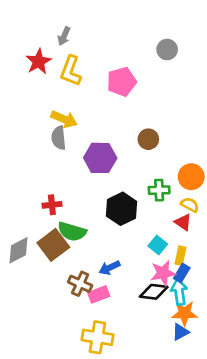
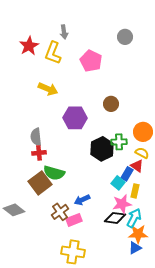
gray arrow: (64, 36) -> (64, 32), moved, turned -32
pink pentagon: (122, 82) -> (91, 61), turned -30
gray semicircle: (59, 138) -> (36, 137), moved
black hexagon: (122, 209) -> (102, 149), moved
gray diamond: (19, 250) -> (14, 210), moved, turned 65
blue rectangle: (182, 273) -> (127, 174), moved
brown cross: (80, 284) -> (60, 212), turned 30
cyan arrow: (179, 292) -> (134, 218), turned 36

